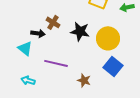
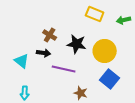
black arrow: (38, 33) -> (44, 53), moved
purple line: (56, 63) -> (64, 69), moved
cyan arrow: (28, 80) -> (25, 93), turned -104

